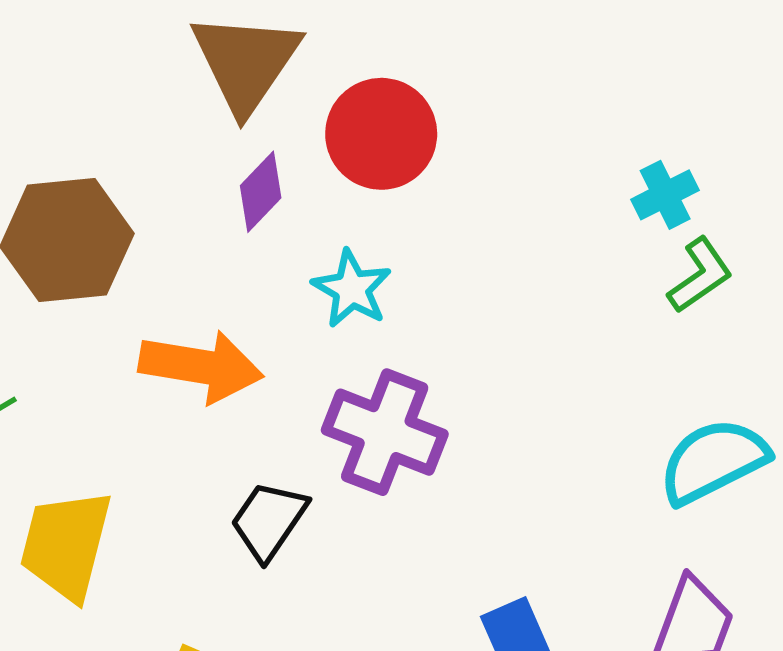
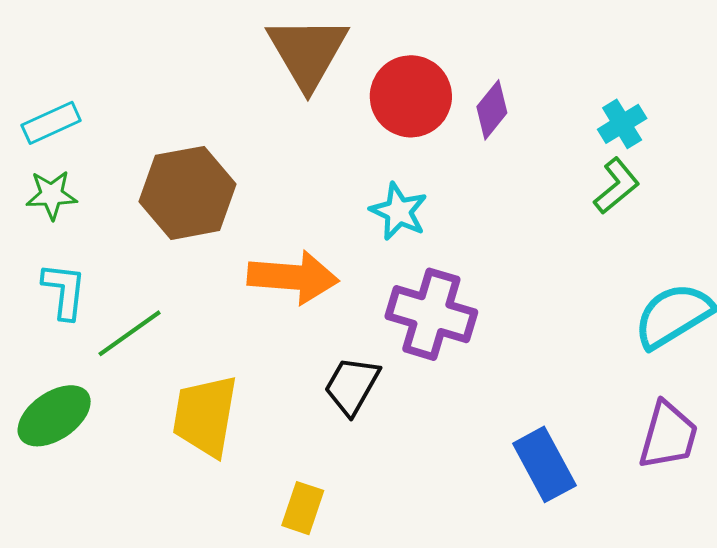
purple diamond: (261, 192) -> (492, 110), moved
green L-shape: (700, 275) -> (616, 186), moved

